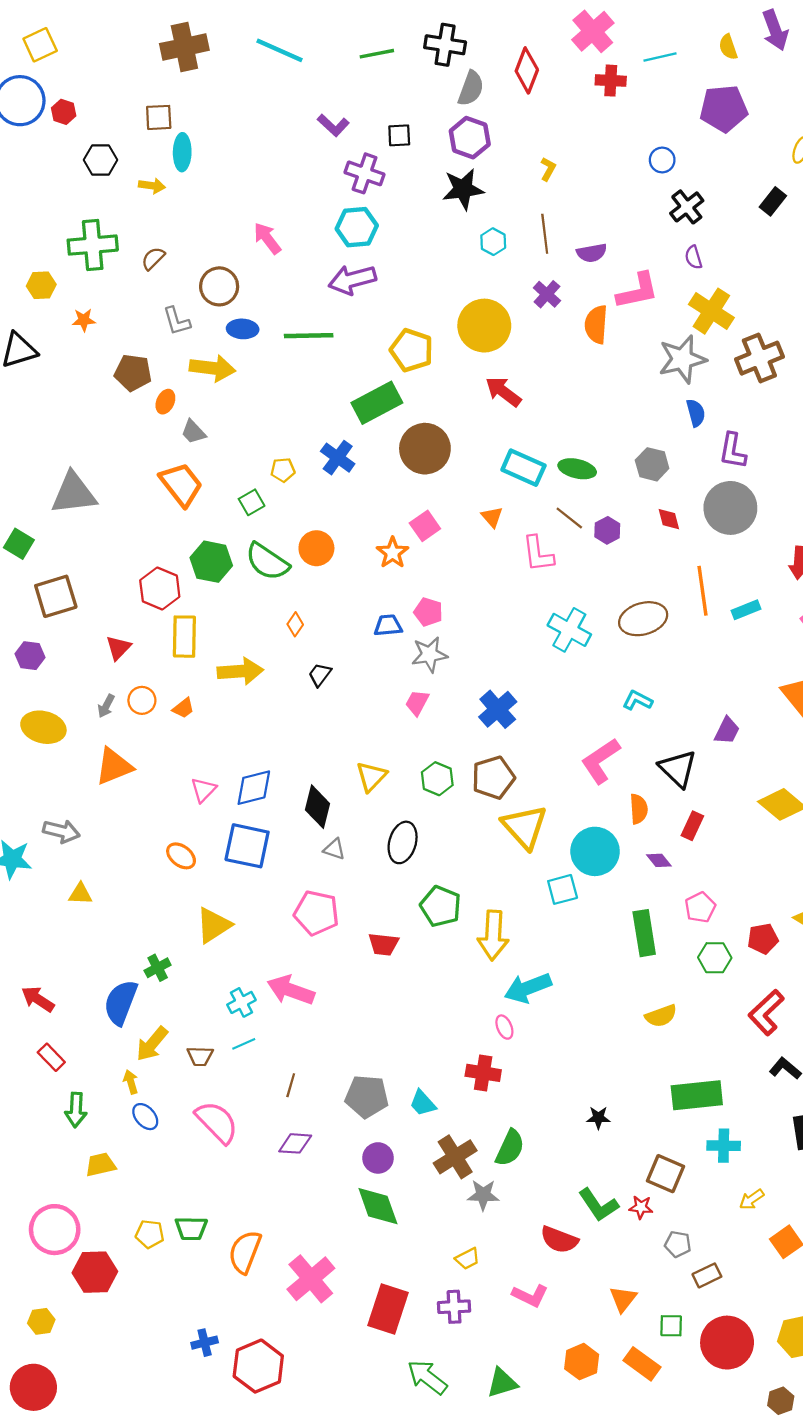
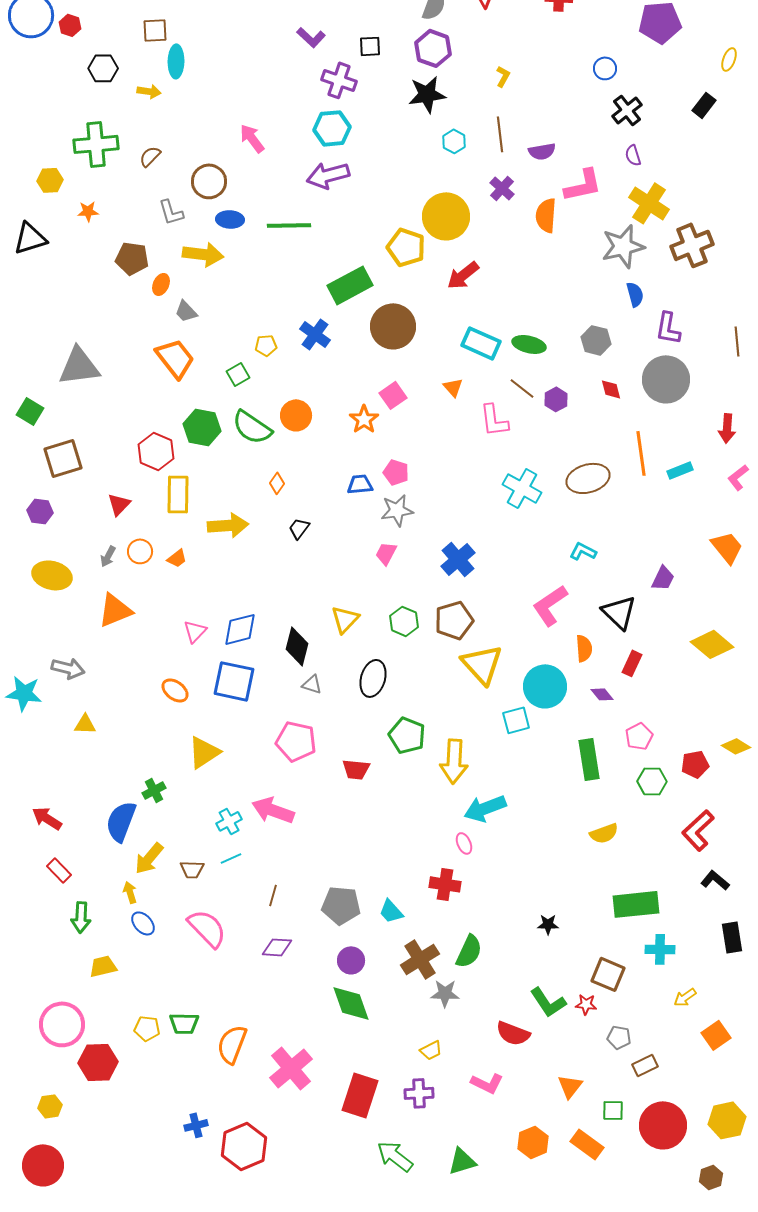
yellow pentagon: (412, 350) -> (406, 247), moved
red arrow: (503, 392) -> (463, 275), turned -76

